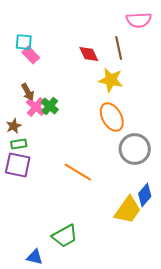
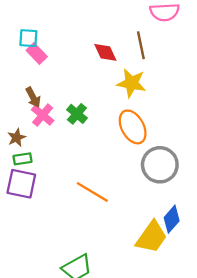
green cross: (50, 106) -> (77, 114), moved

